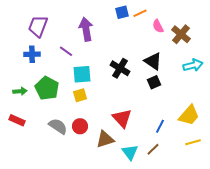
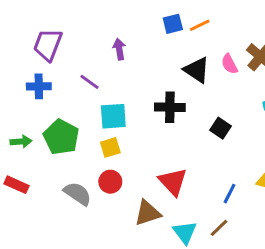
pink semicircle: (158, 26) -> (229, 64), moved
purple arrow: (86, 29) -> (119, 49), size x0.6
black triangle: (153, 61) -> (197, 70), moved
black cross: (120, 68) -> (170, 107), turned -30
black square: (154, 82) -> (221, 128), turned -32
red circle: (80, 126) -> (110, 182), moved

